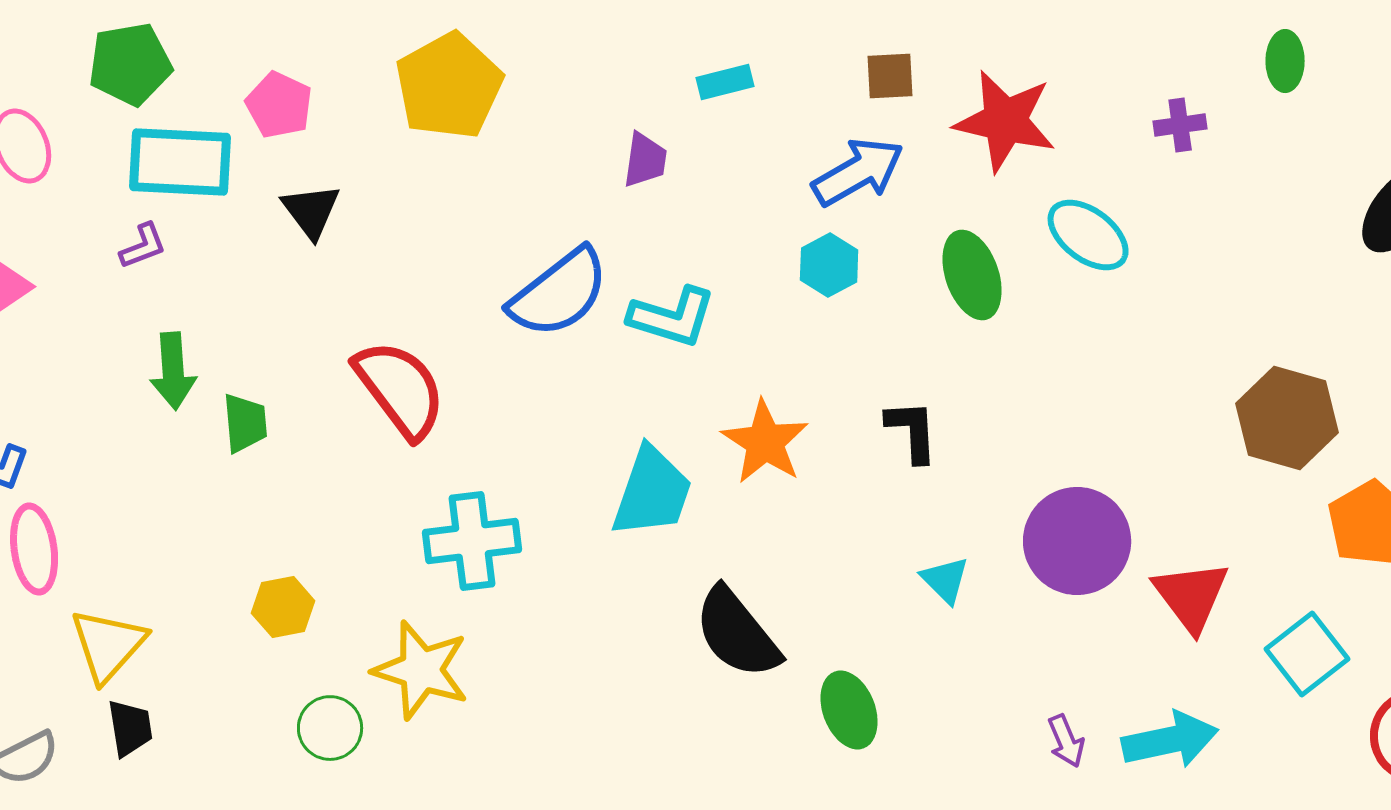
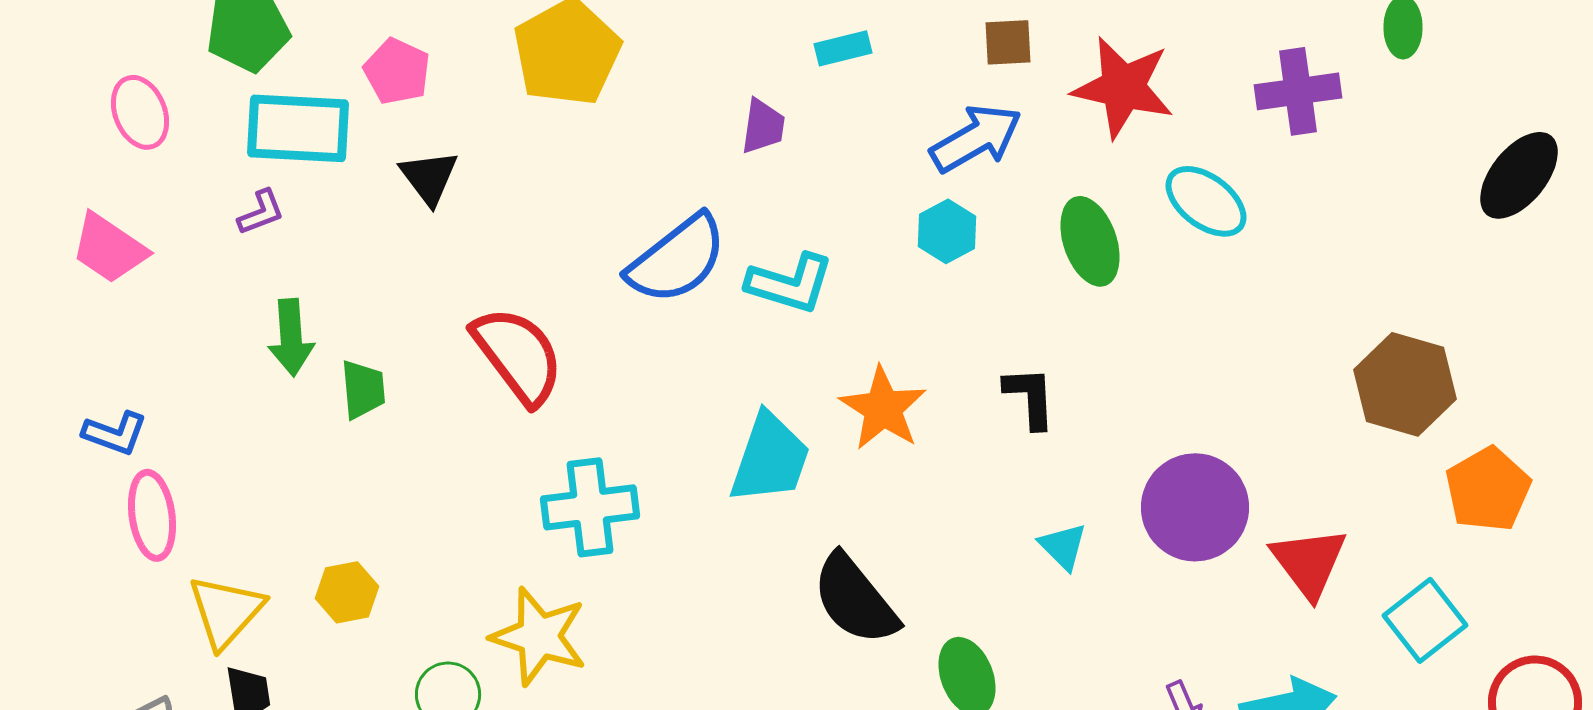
purple cross: (1180, 125) -> (1298, 91), size x1.6
yellow hexagon: (283, 607) -> (347, 592), moved

